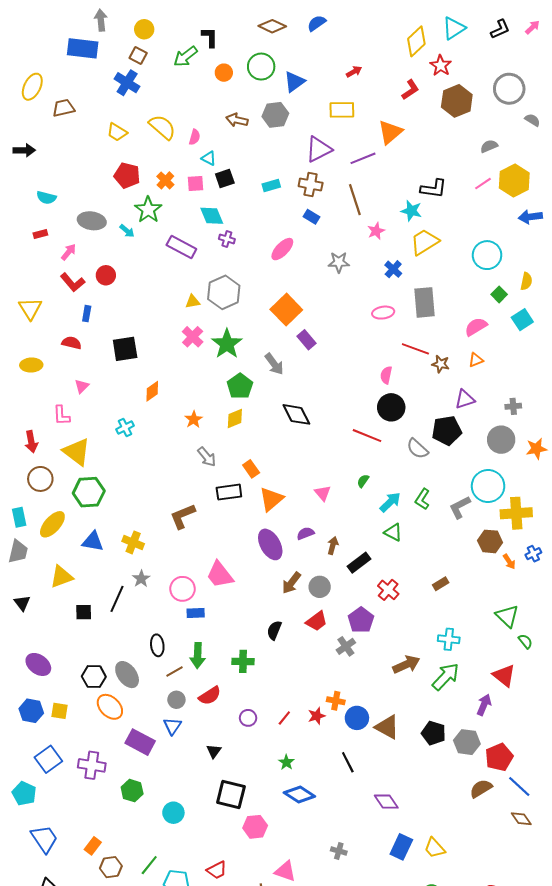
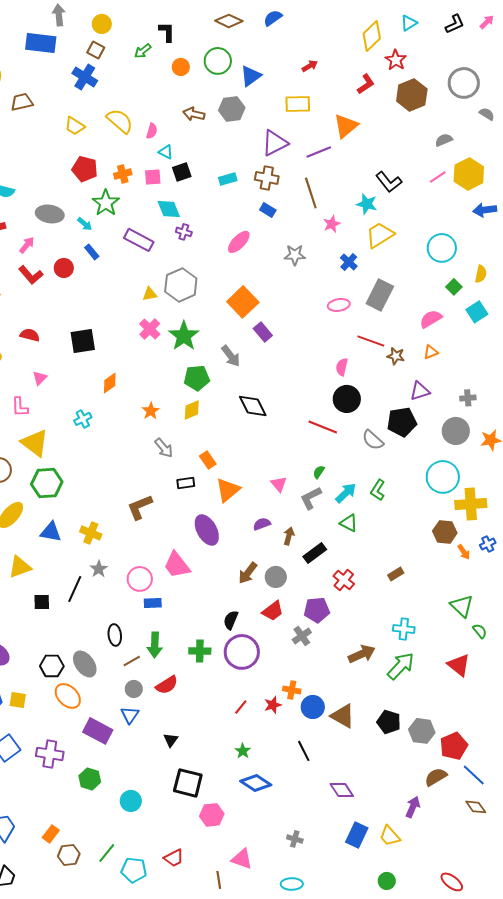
cyan triangle: (454, 28) -> (409, 23), size x0.7
green arrow: (186, 56) -> (143, 51), size x0.7
orange cross: (165, 180) -> (123, 174), turned 30
black L-shape: (434, 189) -> (389, 182), turned 44
gray rectangle: (424, 302) -> (380, 295), turned 32
blue rectangle: (87, 314) -> (92, 252), moved, turned -49
green pentagon: (240, 386) -> (197, 378), turned 30
black rectangle: (229, 492) -> (186, 483), size x0.7
gray L-shape: (460, 507) -> (311, 498), moved
purple ellipse: (270, 544) -> (207, 530), moved
purple pentagon: (361, 620) -> (317, 610), turned 30
purple arrow: (484, 705) -> (413, 807), moved
purple circle: (248, 718) -> (242, 652), moved, size x2.0

